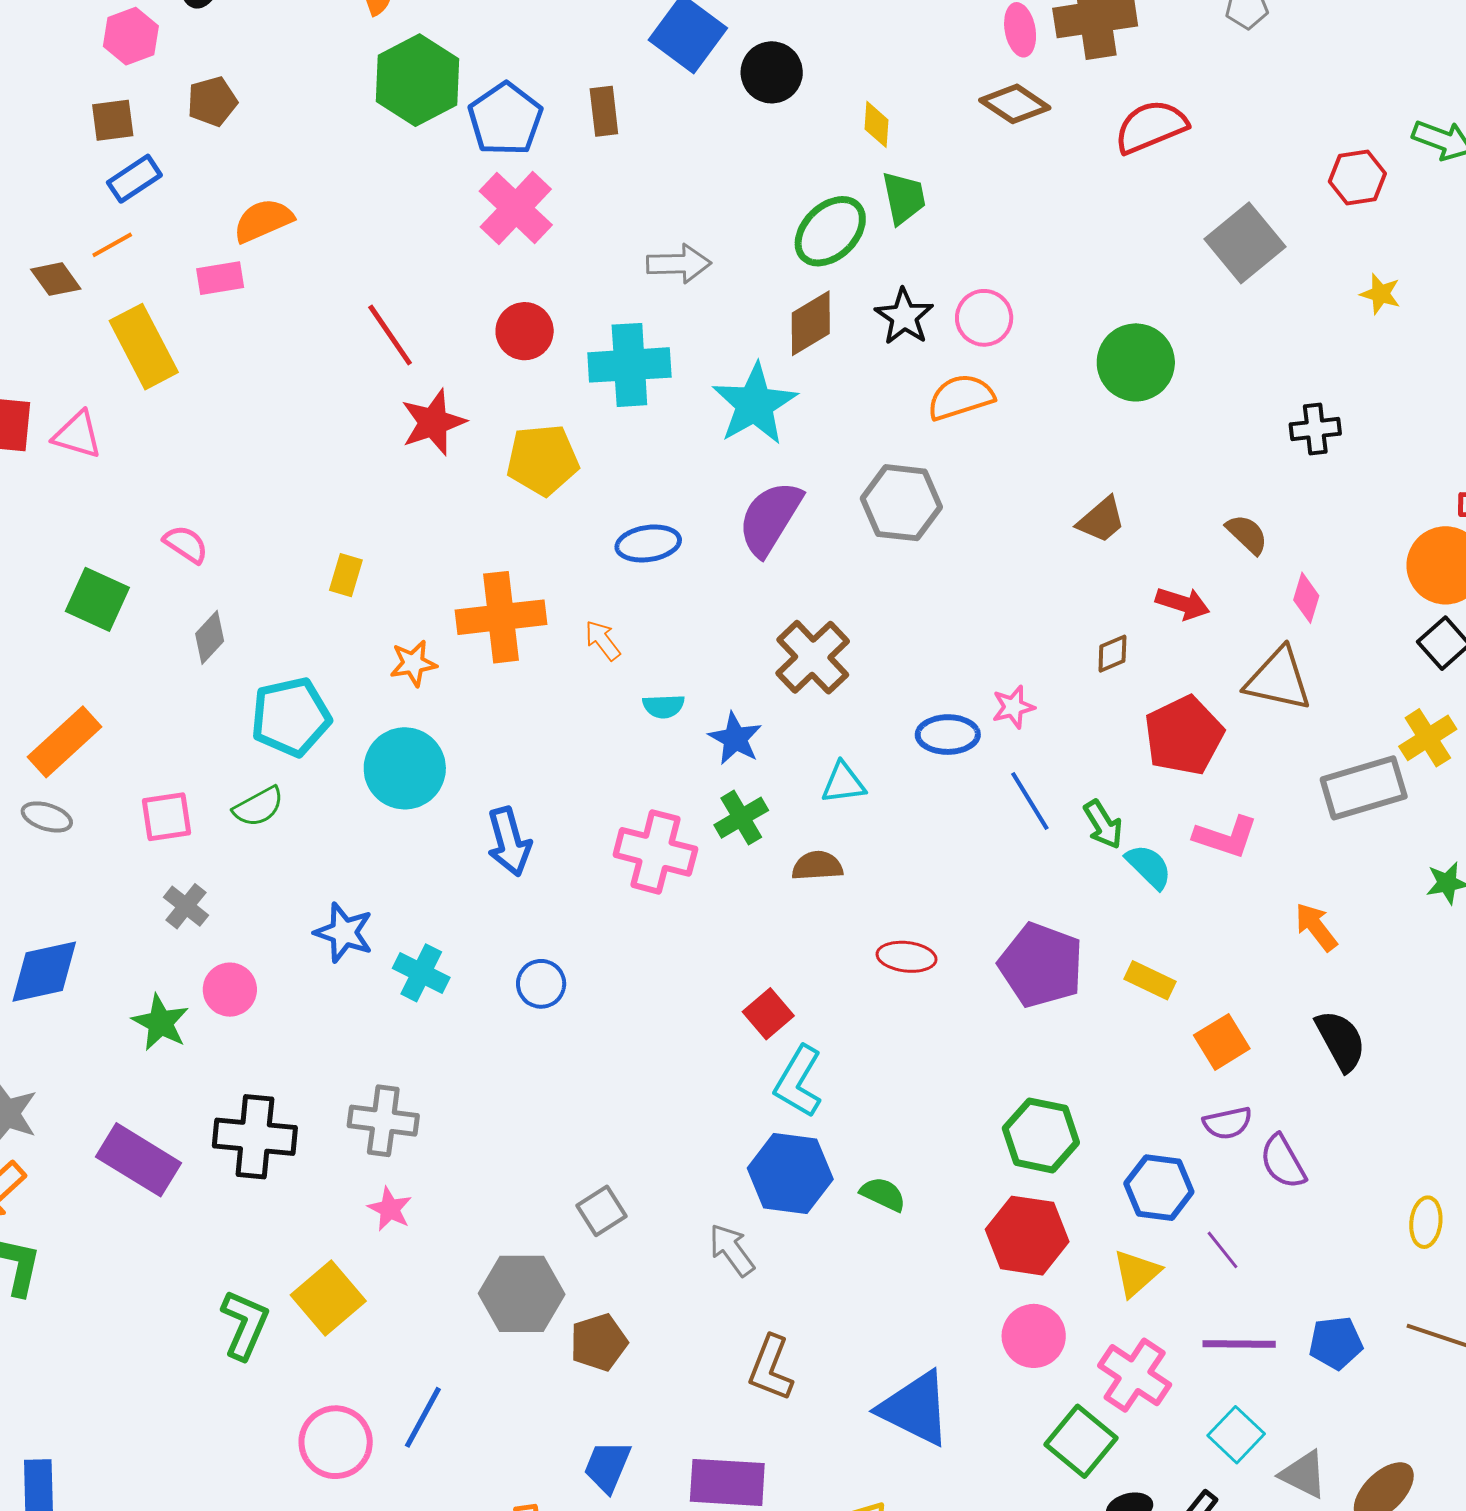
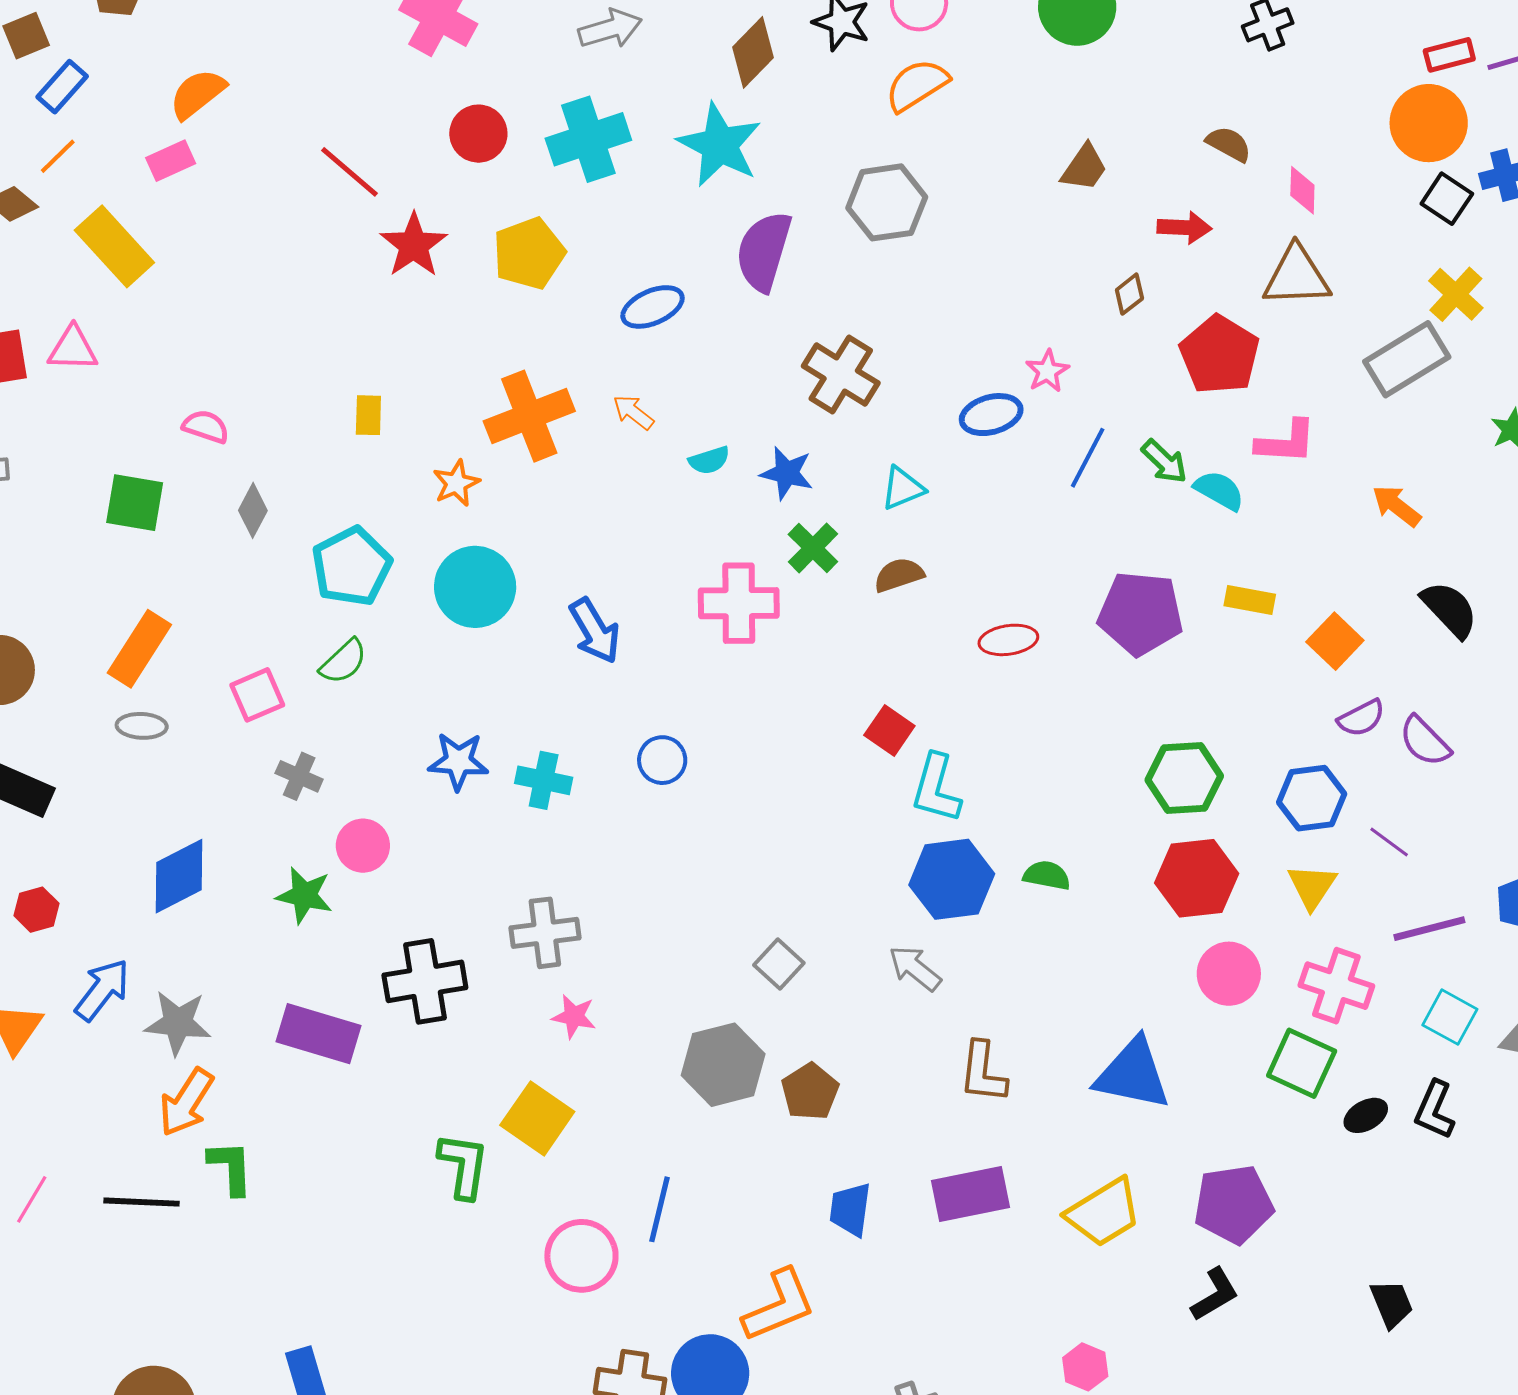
blue line: (1030, 801) -> (1088, 458), turned 74

